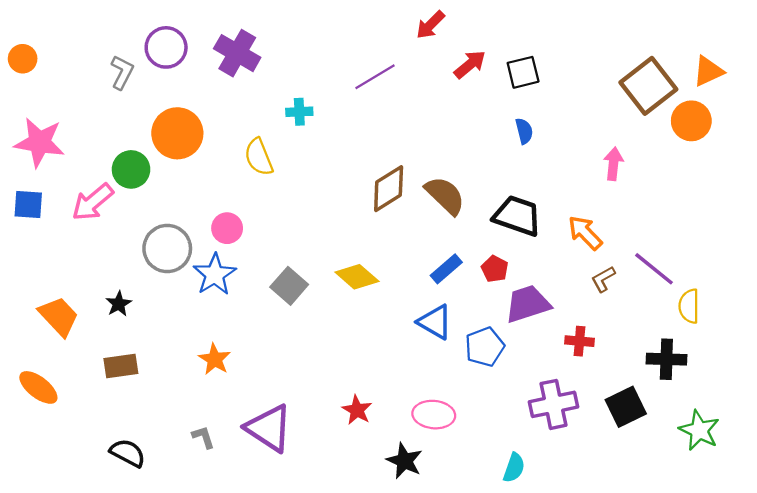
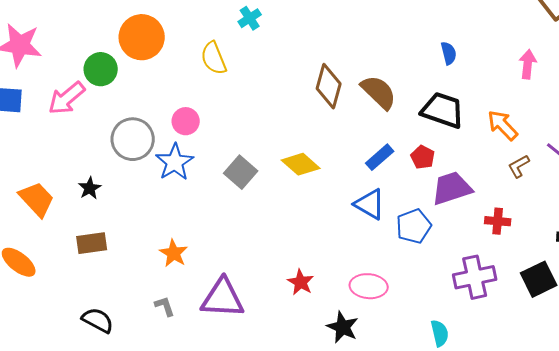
cyan cross: (299, 112) -> (250, 18), turned -30
blue semicircle: (524, 131) -> (449, 53), moved
brown diamond: (389, 189) -> (329, 86), turned -42
orange star: (215, 359) -> (174, 253), moved
purple triangle: (269, 428) -> (223, 298), turned -30
cyan semicircle: (514, 468) -> (440, 333), turned -32

